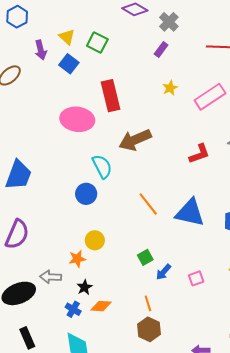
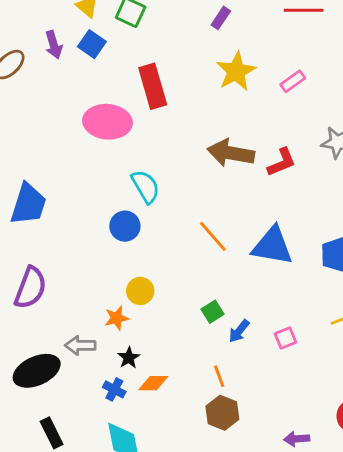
purple arrow: (41, 50) -> (54, 45), moved
yellow star: (170, 88) -> (236, 71), size x1.8
pink rectangle: (210, 97) -> (293, 81), size x0.6
brown arrow: (135, 140) -> (231, 153), moved, turned 36

